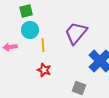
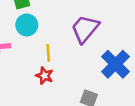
yellow line: (43, 45) -> (48, 53), moved

